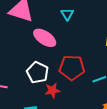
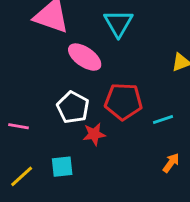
cyan triangle: (67, 14) -> (118, 23), size x1.5

